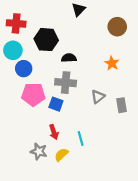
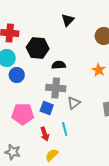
pink pentagon: (33, 94) -> (23, 114), moved
gray triangle: (98, 97) -> (74, 103), moved
cyan line: (81, 139) -> (65, 129), moved
gray star: (39, 151) -> (13, 152), moved

